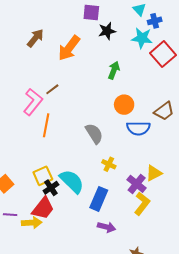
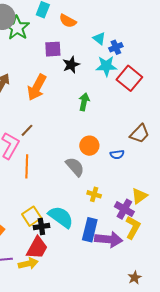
orange circle: (124, 105) -> (89, 146), moved
blue semicircle: (138, 128) -> (117, 154), size x0.6
black cross: (51, 188) -> (41, 226), turned 35
purple arrow: (106, 227) -> (109, 239), moved, size x1.5

